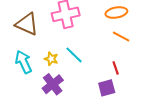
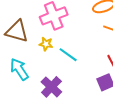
yellow star: (51, 59) -> (46, 44), moved

